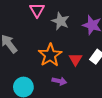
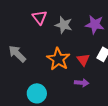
purple arrow: (59, 81) -> (82, 83), moved

